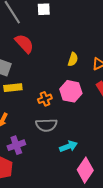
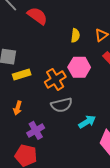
red semicircle: (24, 44) -> (37, 16), moved
orange cross: (45, 99) -> (55, 79), size x1.5

